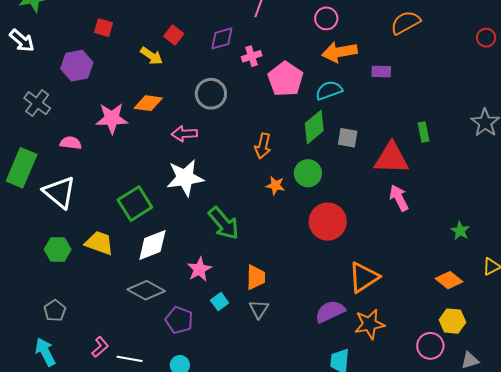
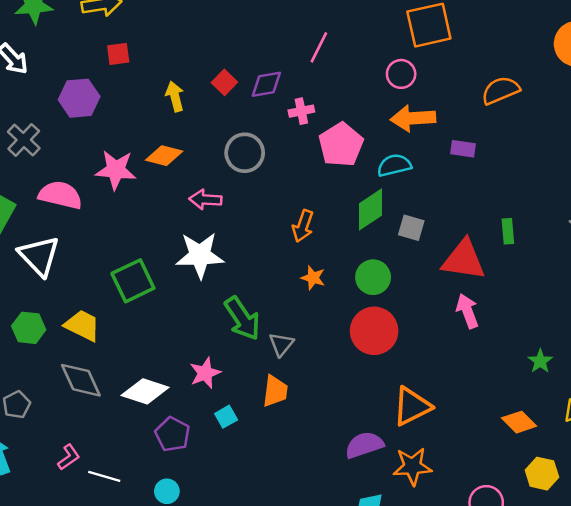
red square: (103, 28) -> (118, 54), turned -30
red square: (174, 35) -> (224, 82), moved
yellow arrow: (152, 56) -> (175, 96), turned -145
pink semicircle: (71, 143) -> (60, 195), size x1.6
green circle: (308, 173) -> (373, 277), moved
white diamond: (152, 245) -> (145, 391), moved, turned 33
gray diamond: (146, 290) -> (81, 380), moved, turned 30
gray triangle: (259, 309) -> (281, 344), moved
yellow hexagon: (452, 321) -> (542, 474), moved

